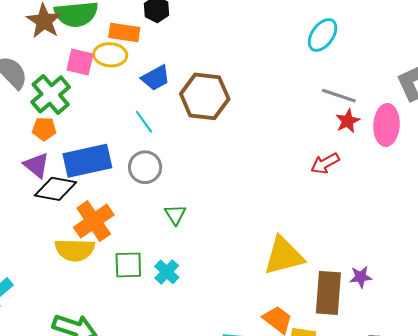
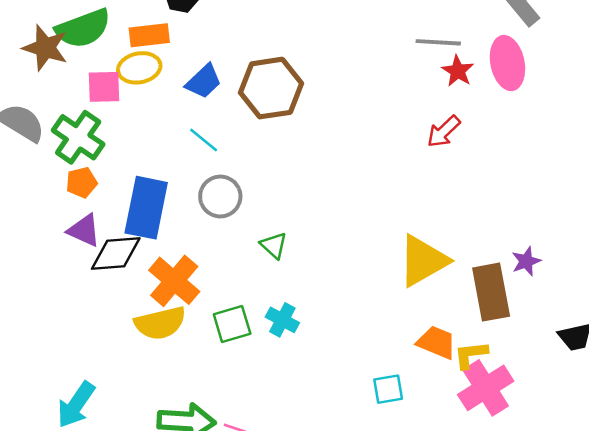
blue rectangle: (87, 161) -> (146, 208), turned -51

